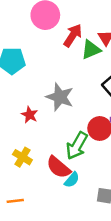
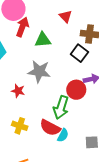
red arrow: (73, 35) -> (22, 27), moved
green triangle: (91, 50) -> (43, 40), moved, turned 30

